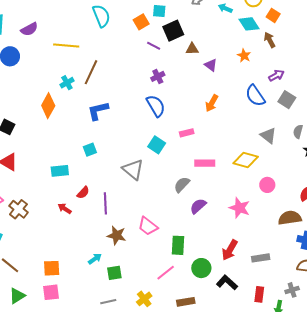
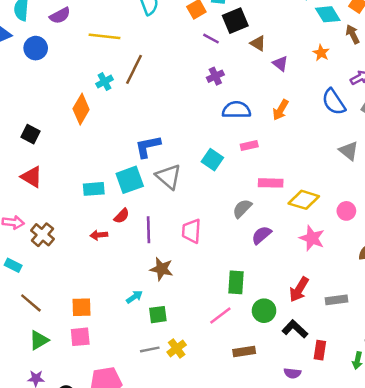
brown triangle: (192, 49) -> (258, 43), turned 32
blue semicircle: (156, 106) -> (236, 110), moved, turned -60
blue L-shape: (98, 111) -> (148, 147), moved
cyan square: (90, 150) -> (130, 180), moved, size x1.6
yellow diamond: (246, 160) -> (304, 200), moved
gray triangle: (133, 169) -> (169, 177), moved
red arrow: (65, 209) -> (99, 235), turned -40
pink trapezoid: (148, 226) -> (191, 231), moved, turned 55
red rectangle: (259, 294) -> (320, 350), moved
yellow cross: (144, 299) -> (177, 348), moved

